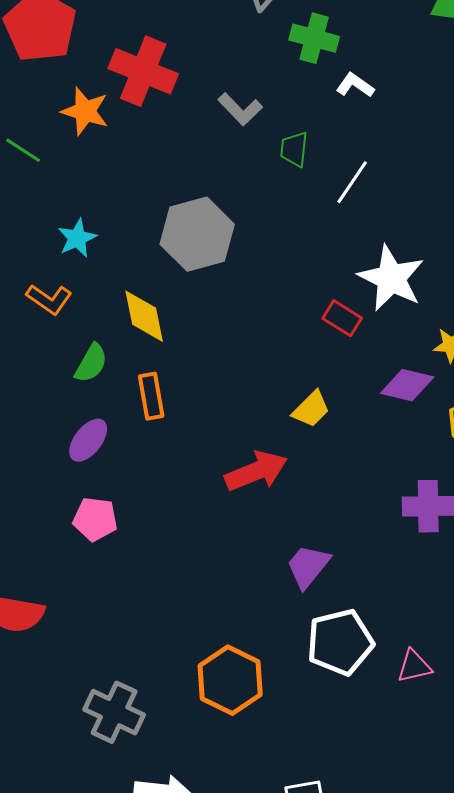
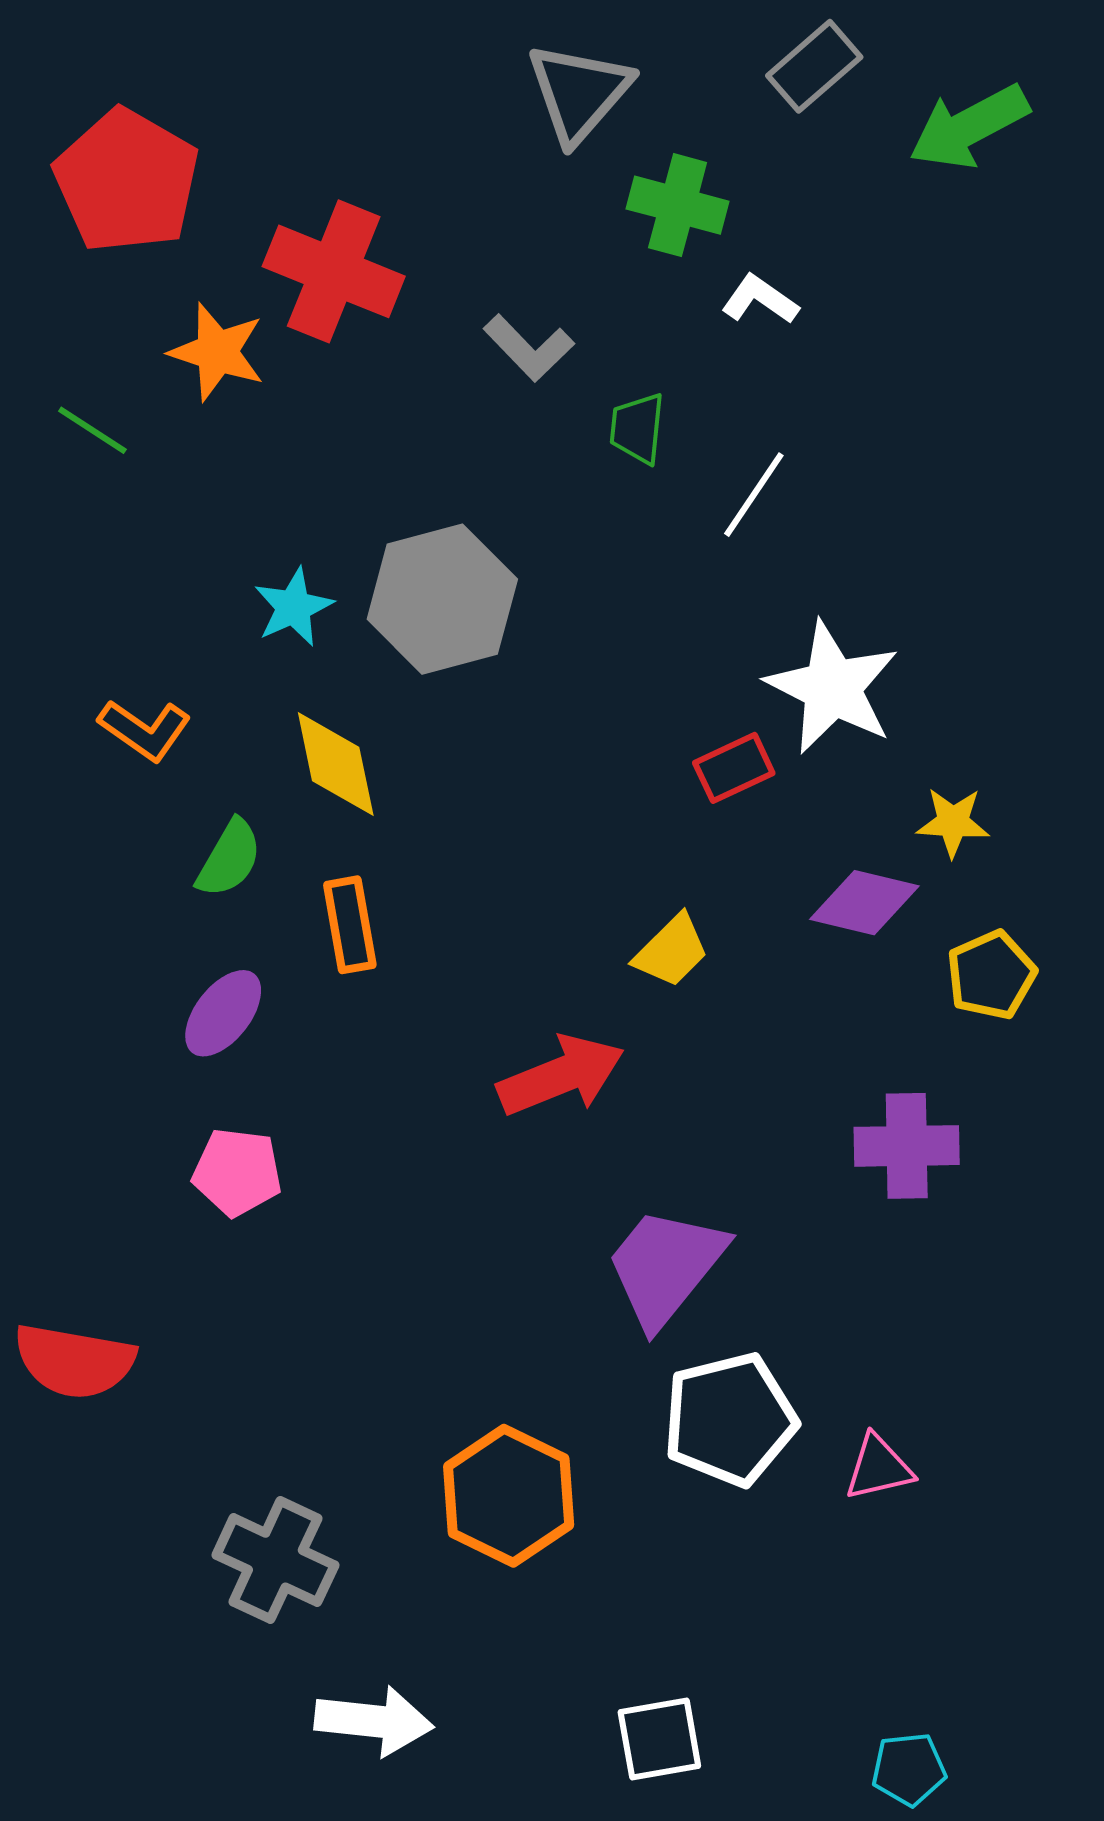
cyan star: (77, 238) -> (294, 607), moved
red rectangle: (342, 318) -> (734, 768), turned -57
purple trapezoid: (308, 566) -> (665, 1267), size x1.4

